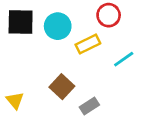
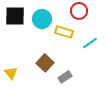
yellow rectangle: (88, 44) -> (64, 32), turned 42

